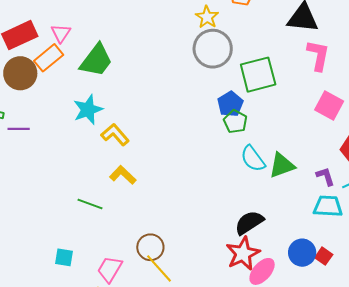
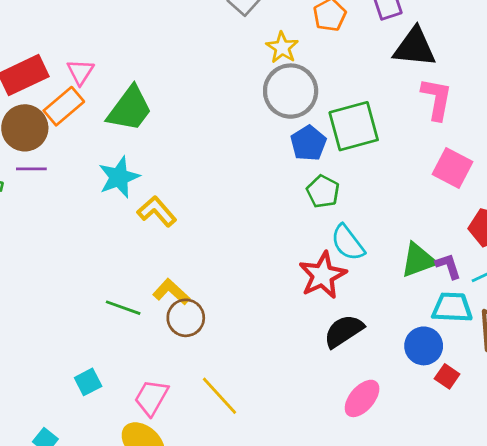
blue pentagon: (230, 104) -> (308, 143), moved
purple line: (19, 129) -> (31, 169), moved
green triangle: (282, 165) -> (418, 260), moved
yellow L-shape: (123, 175) -> (171, 292), moved
brown circle: (150, 247) -> (186, 318), moved
blue circle: (302, 253) -> (424, 346), moved
red star: (243, 254) -> (323, 275), moved
cyan square: (64, 257) -> (88, 382), turned -36

